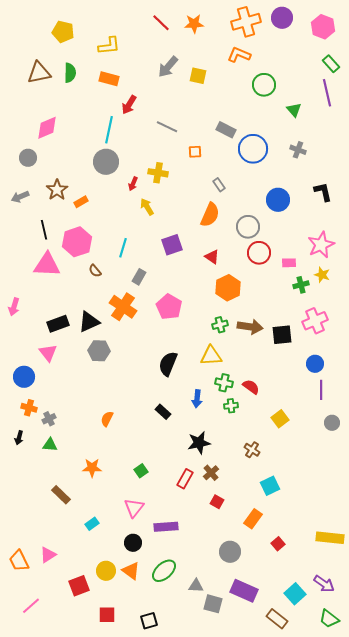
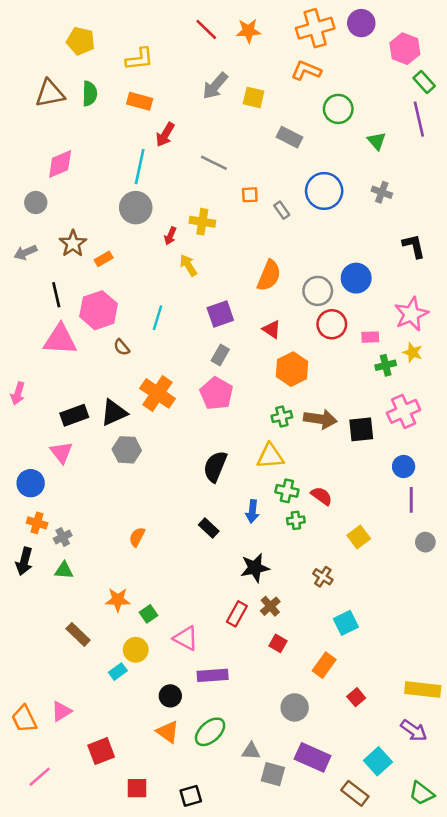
pink hexagon: (323, 27) -> (405, 49), moved
gray rectangle: (226, 130) -> (290, 137), moved
gray rectangle: (219, 185) -> (282, 210), moved
blue circle: (278, 200) -> (356, 278), moved
gray rectangle: (139, 277) -> (220, 355), moved
black arrow: (19, 438) -> (24, 561), size x1.5
green square: (141, 471) -> (149, 614), moved
pink triangle: (134, 508) -> (186, 638), moved, turned -40
yellow circle: (106, 571) -> (136, 650), moved
purple arrow: (324, 584) -> (414, 731), moved

